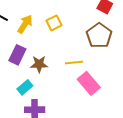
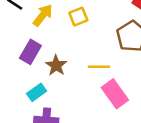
brown star: (39, 64) -> (56, 65), turned 30

